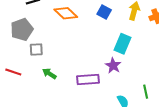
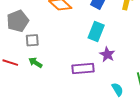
cyan rectangle: (123, 44) -> (96, 31), moved
green arrow: (49, 74) -> (35, 63), moved

